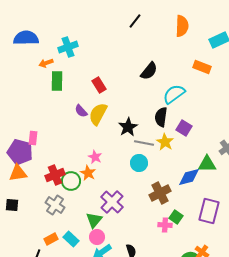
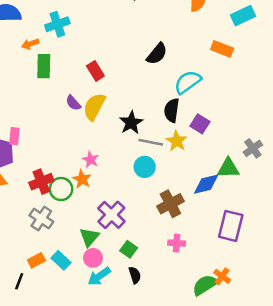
green square: (176, 217) -> (129, 249), moved

